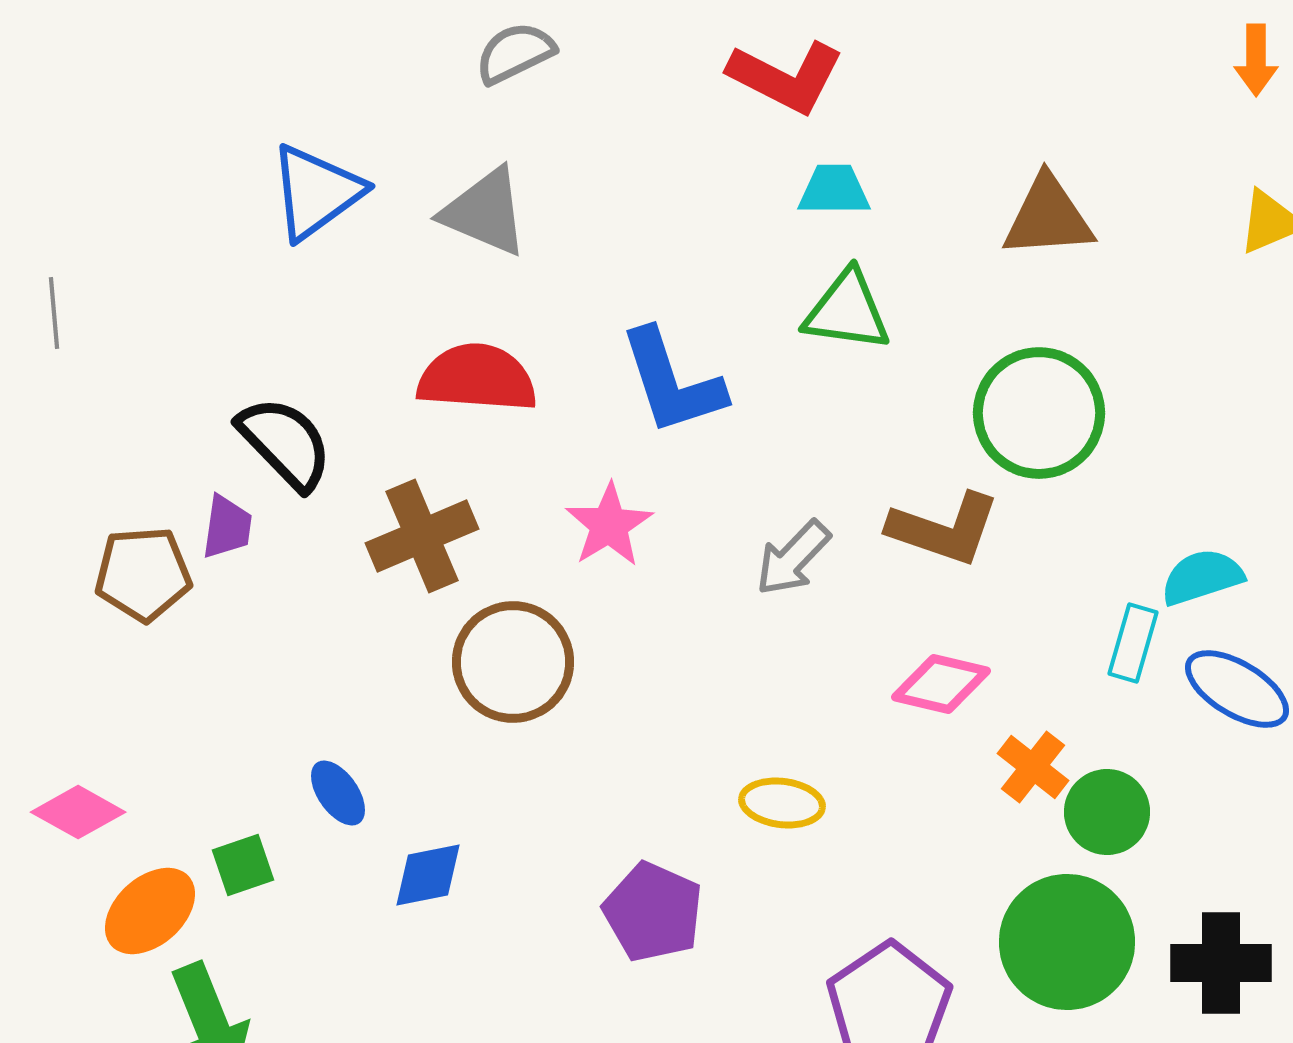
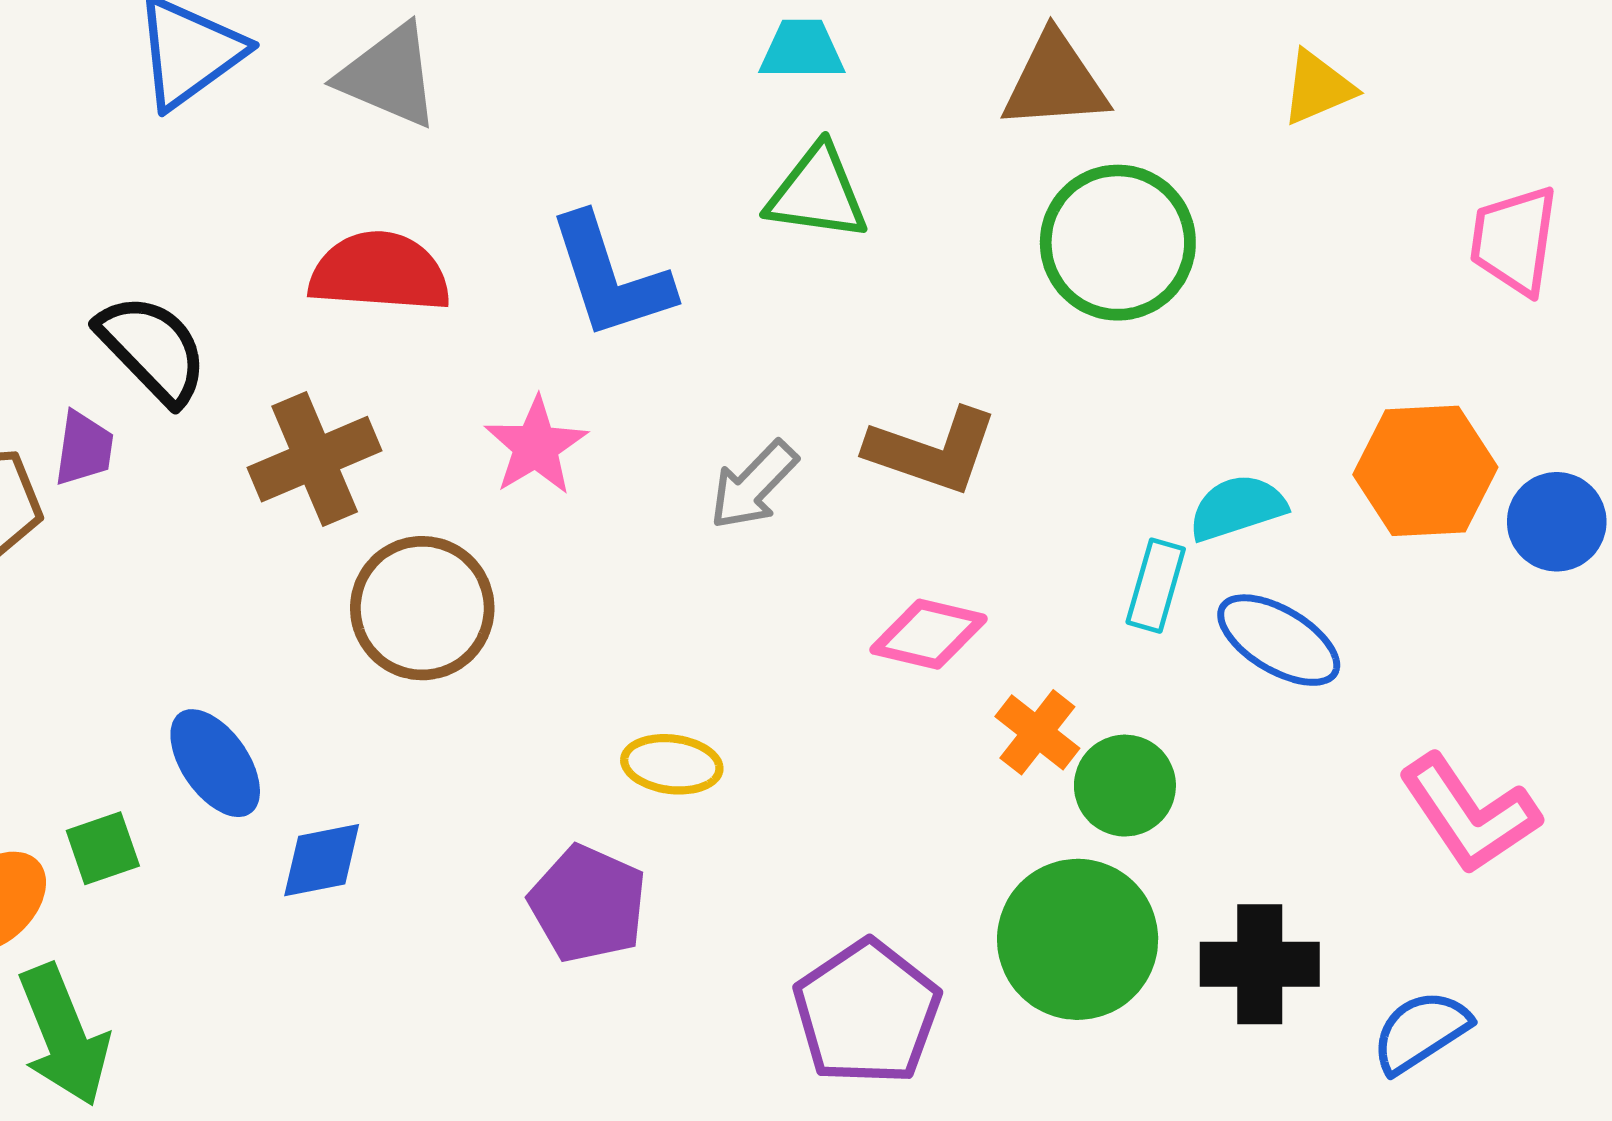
green circle: (1039, 413) -> (1118, 243), moved
blue ellipse: (338, 793) -> (215, 763), size x1.4
yellow ellipse: (782, 803) -> (672, 764), moved

